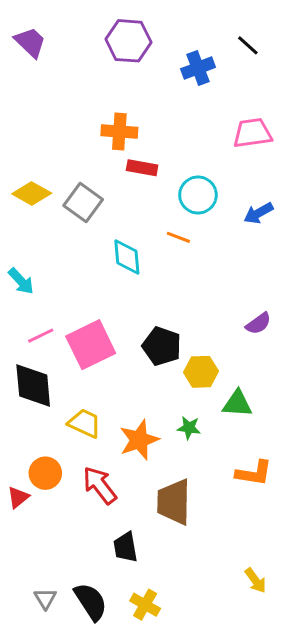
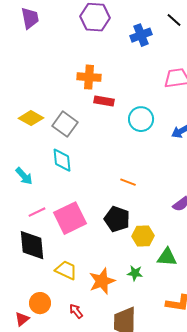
purple trapezoid: (30, 42) -> (30, 18), turned 35
orange line: (178, 237) -> (128, 182), moved
cyan diamond: (127, 257) -> (62, 160), moved
red arrow: (100, 485) -> (76, 311), size x0.6

